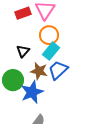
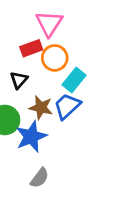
red rectangle: (23, 13) -> (31, 48), moved
cyan rectangle: (51, 51) -> (74, 80), moved

